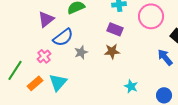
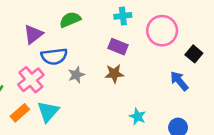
blue semicircle: (63, 37) -> (54, 56), turned 30
pink cross: (44, 56) -> (31, 80), size x1.5

